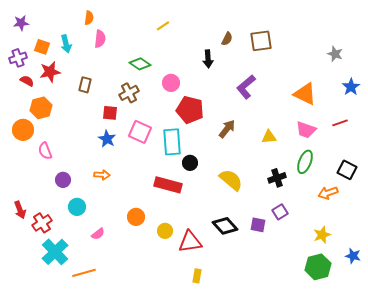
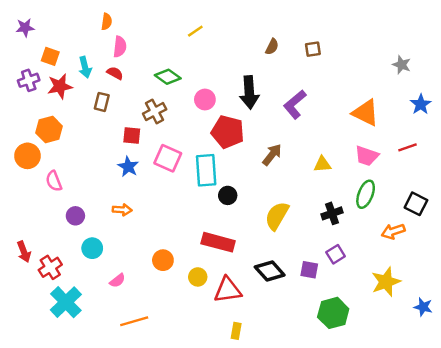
brown square: (261, 41) -> (313, 49), size x0.6
cyan arrow: (66, 44) -> (85, 67), moved
purple cross: (18, 58) -> (29, 80), moved
black arrow: (208, 59) -> (249, 92), moved, size x1.5
red semicircle: (27, 81) -> (115, 73), moved
yellow semicircle: (231, 180) -> (277, 216), turned -100
red rectangle: (168, 185) -> (218, 242), moved
yellow star: (322, 235) -> (386, 282), size x1.4
green hexagon: (318, 267) -> (333, 313), moved
orange line: (84, 273) -> (134, 321), moved

